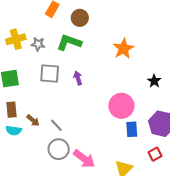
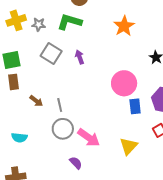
gray square: (50, 73) -> (51, 54), turned 30
brown rectangle: (11, 110) -> (14, 82), moved
gray line: (56, 125) -> (60, 105), turned 32
cyan semicircle: (14, 130) -> (19, 138), moved

